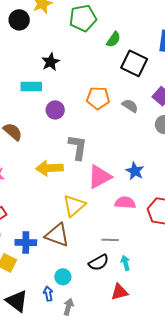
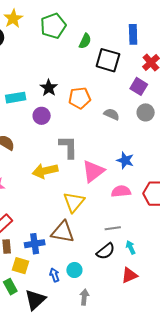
black star: (51, 62) -> (49, 88), moved
gray semicircle: (130, 106) -> (112, 114), moved
blue arrow: (48, 294) -> (54, 275), moved
black triangle: (17, 301) -> (35, 300), turned 50

